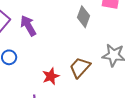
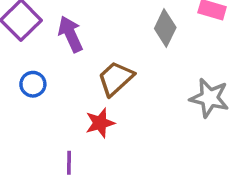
brown trapezoid: (80, 68) -> (116, 78), moved

